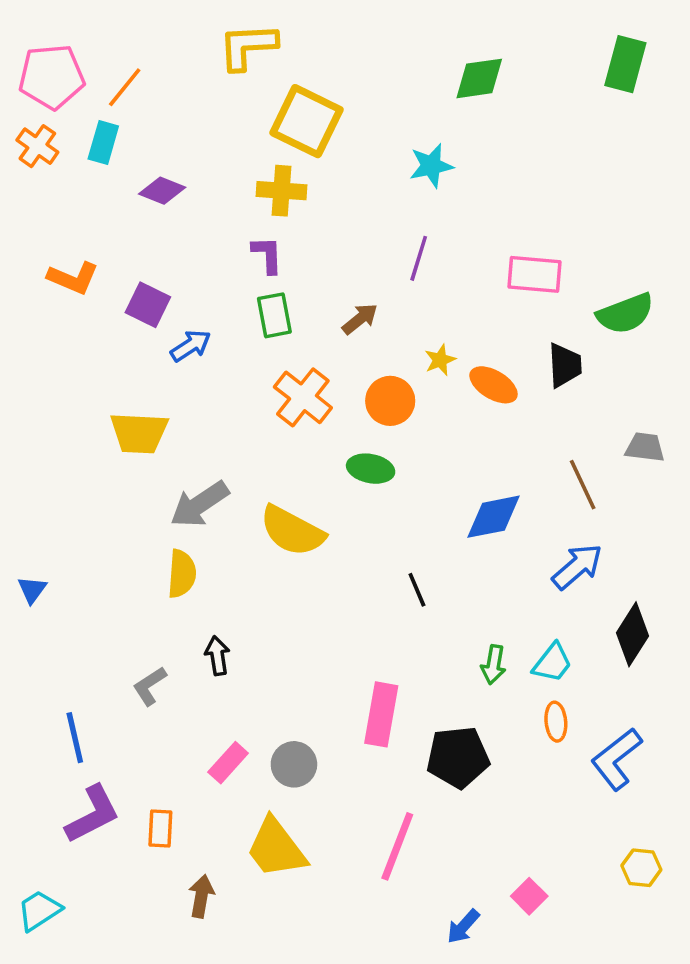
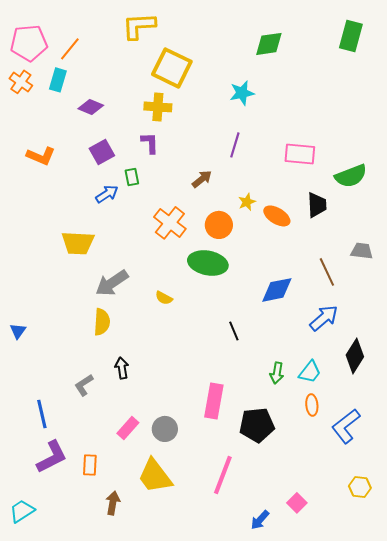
purple square: (148, 305) -> (102, 152), moved, turned 35
green rectangle: (274, 315) -> (132, 177), moved, size x0.7
green ellipse: (371, 469) -> (208, 263), size x1.5
yellow semicircle: (292, 531) -> (164, 298), size x0.5

